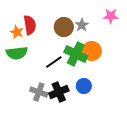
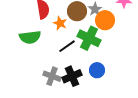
orange star: (17, 32) -> (60, 23), moved
orange circle: (92, 51) -> (105, 20), moved

